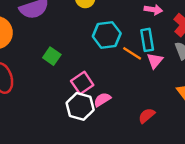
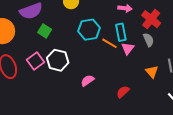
green square: (52, 56) -> (45, 31), moved
pink square: (82, 83) -> (35, 61), moved
white hexagon: (80, 106) -> (58, 60), moved

